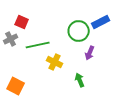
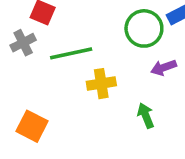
purple arrow: (90, 53) -> (164, 68), turned 48
yellow cross: (55, 62) -> (101, 84), turned -35

